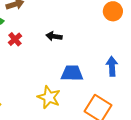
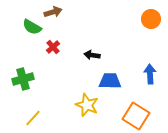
black arrow: (54, 36) -> (92, 55), moved

